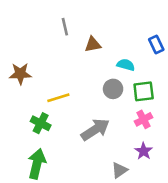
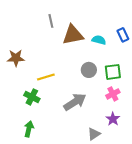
brown triangle: (93, 44) -> (73, 35), size x1.6
cyan semicircle: (126, 65) -> (99, 40), moved
green arrow: (37, 164) -> (29, 129), size x0.7

